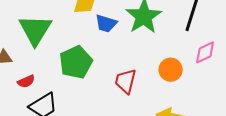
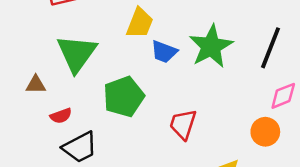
orange circle: (171, 70) -> (265, 132), moved

